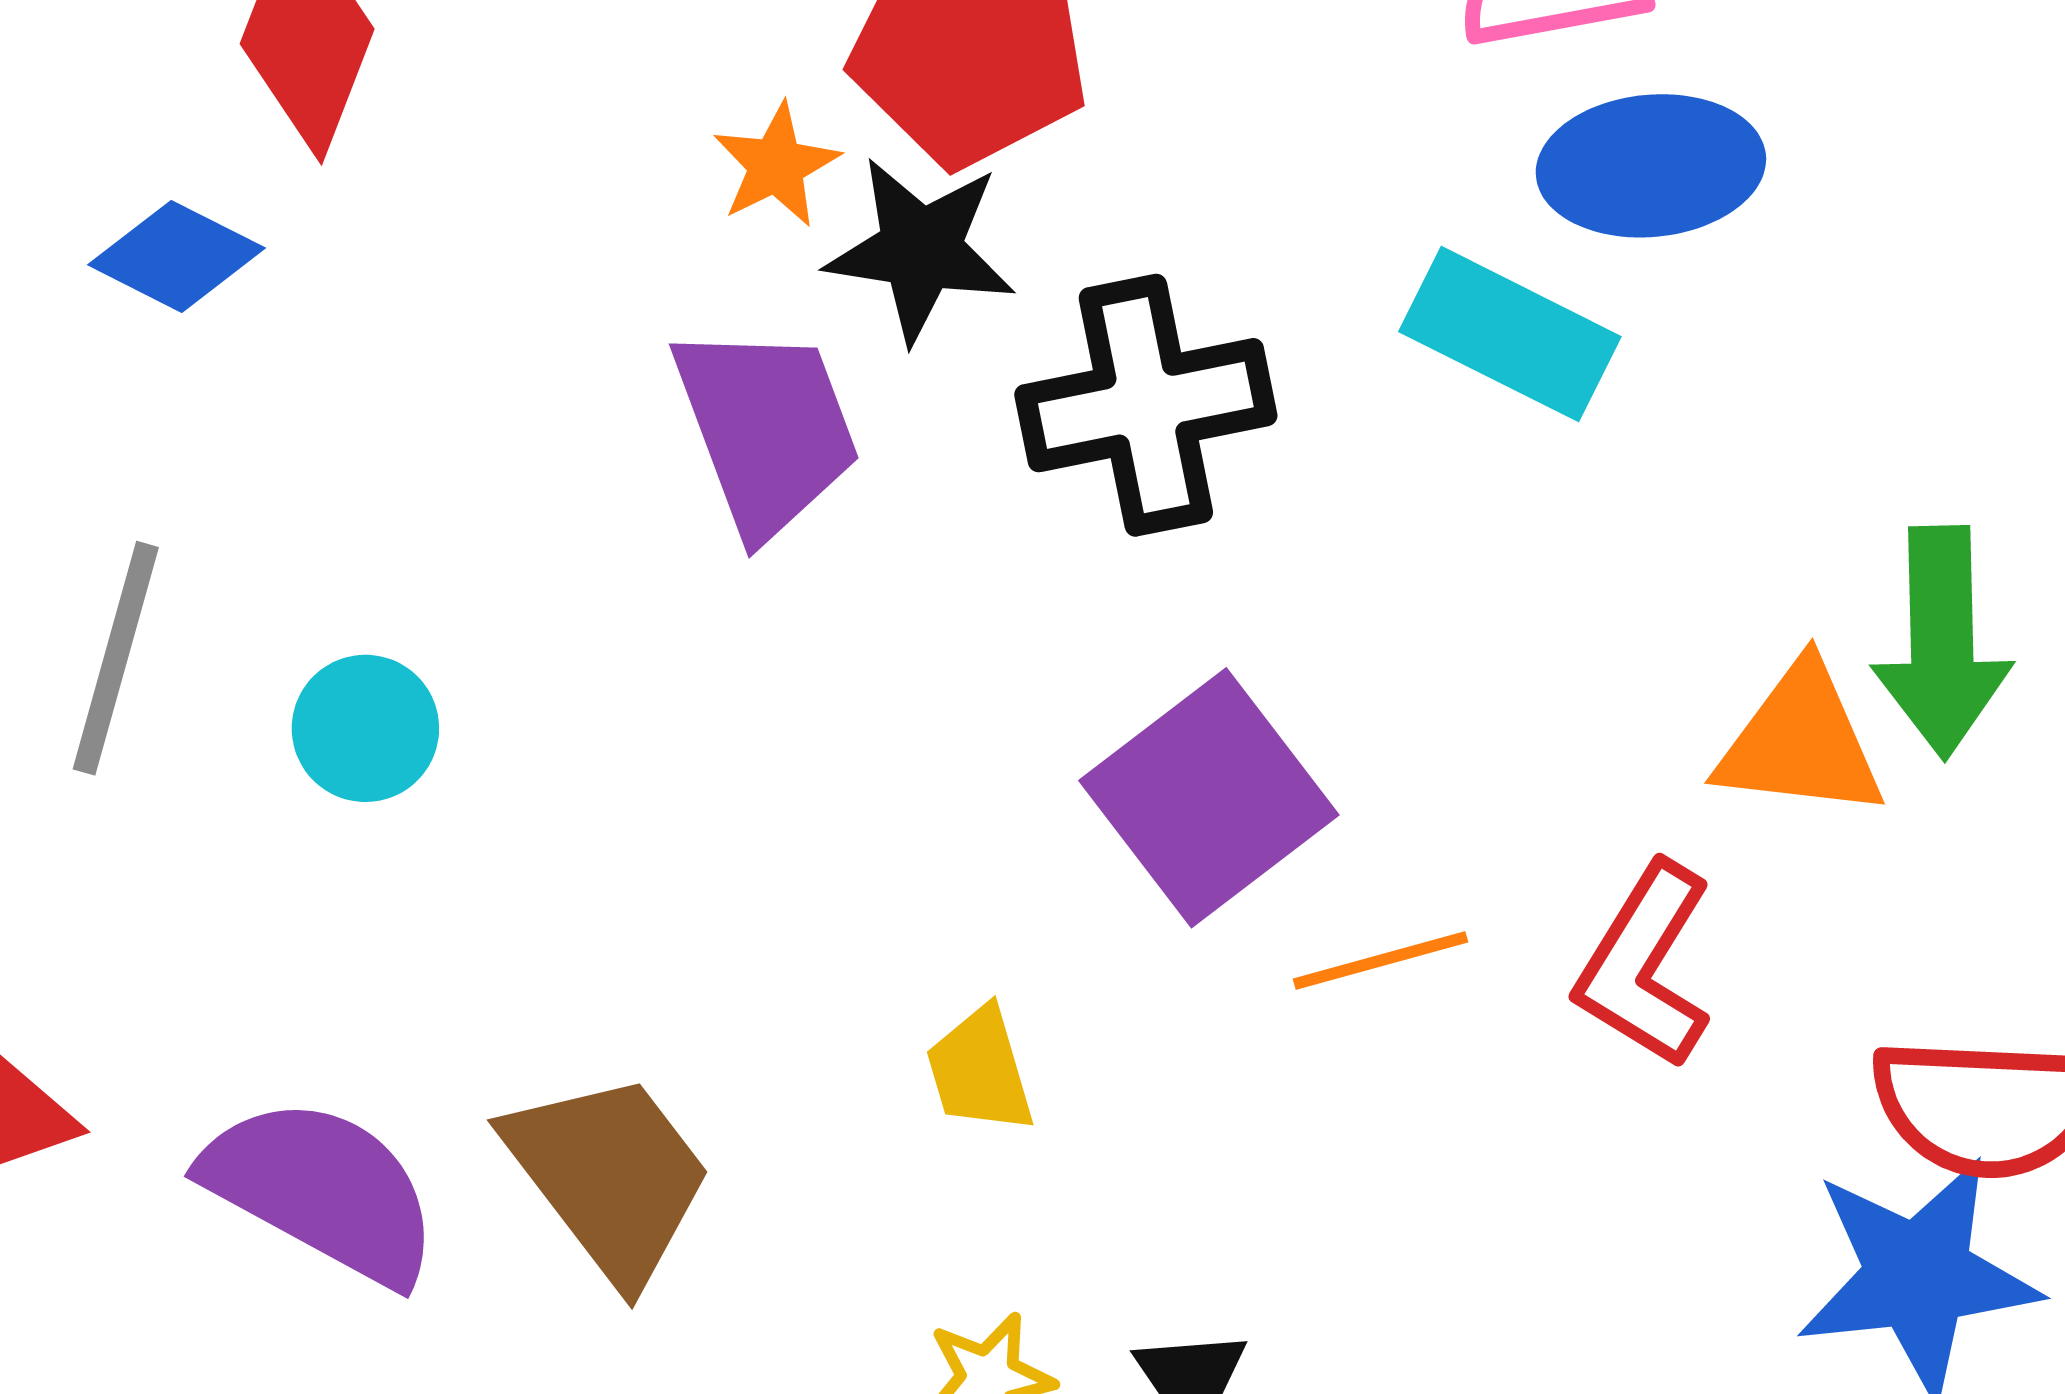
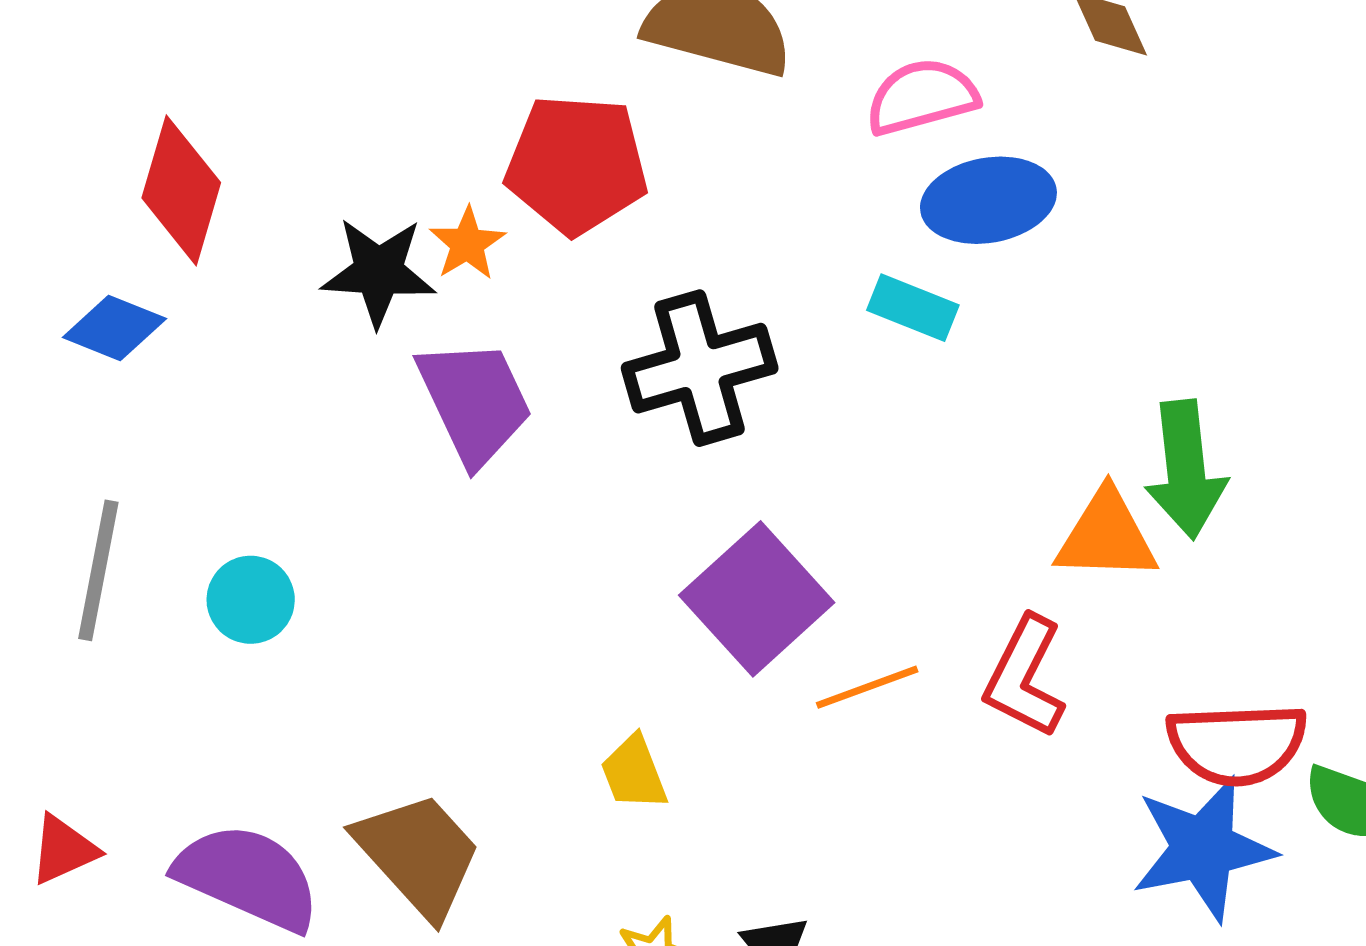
black star: (921, 250) -> (378, 272), moved
cyan rectangle: (1510, 334) -> (913, 308), size x0.7

